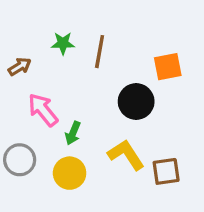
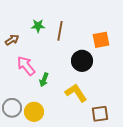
gray circle: (20, 160) -> (12, 108), moved
brown square: (166, 171) -> (100, 114), moved
yellow circle: (70, 173) -> (34, 112), moved

